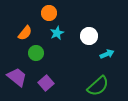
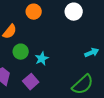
cyan star: (57, 33) -> (42, 59), moved
white circle: (89, 36) -> (74, 12), moved

